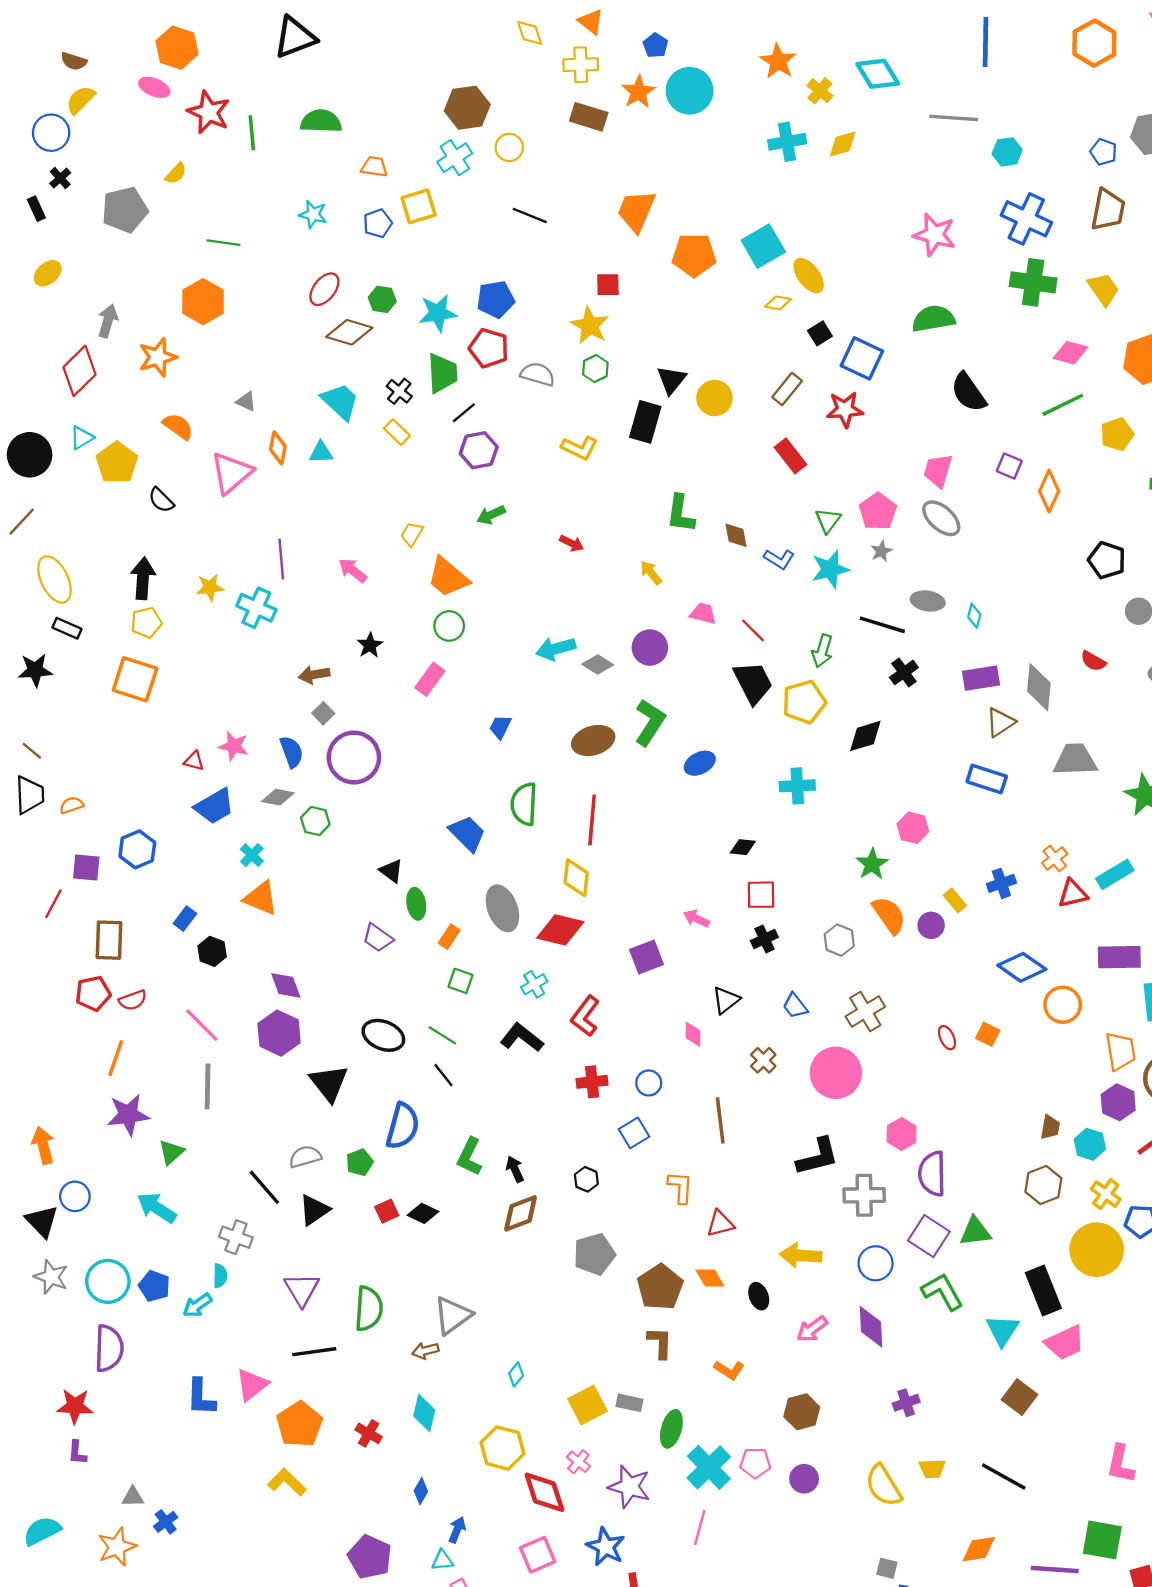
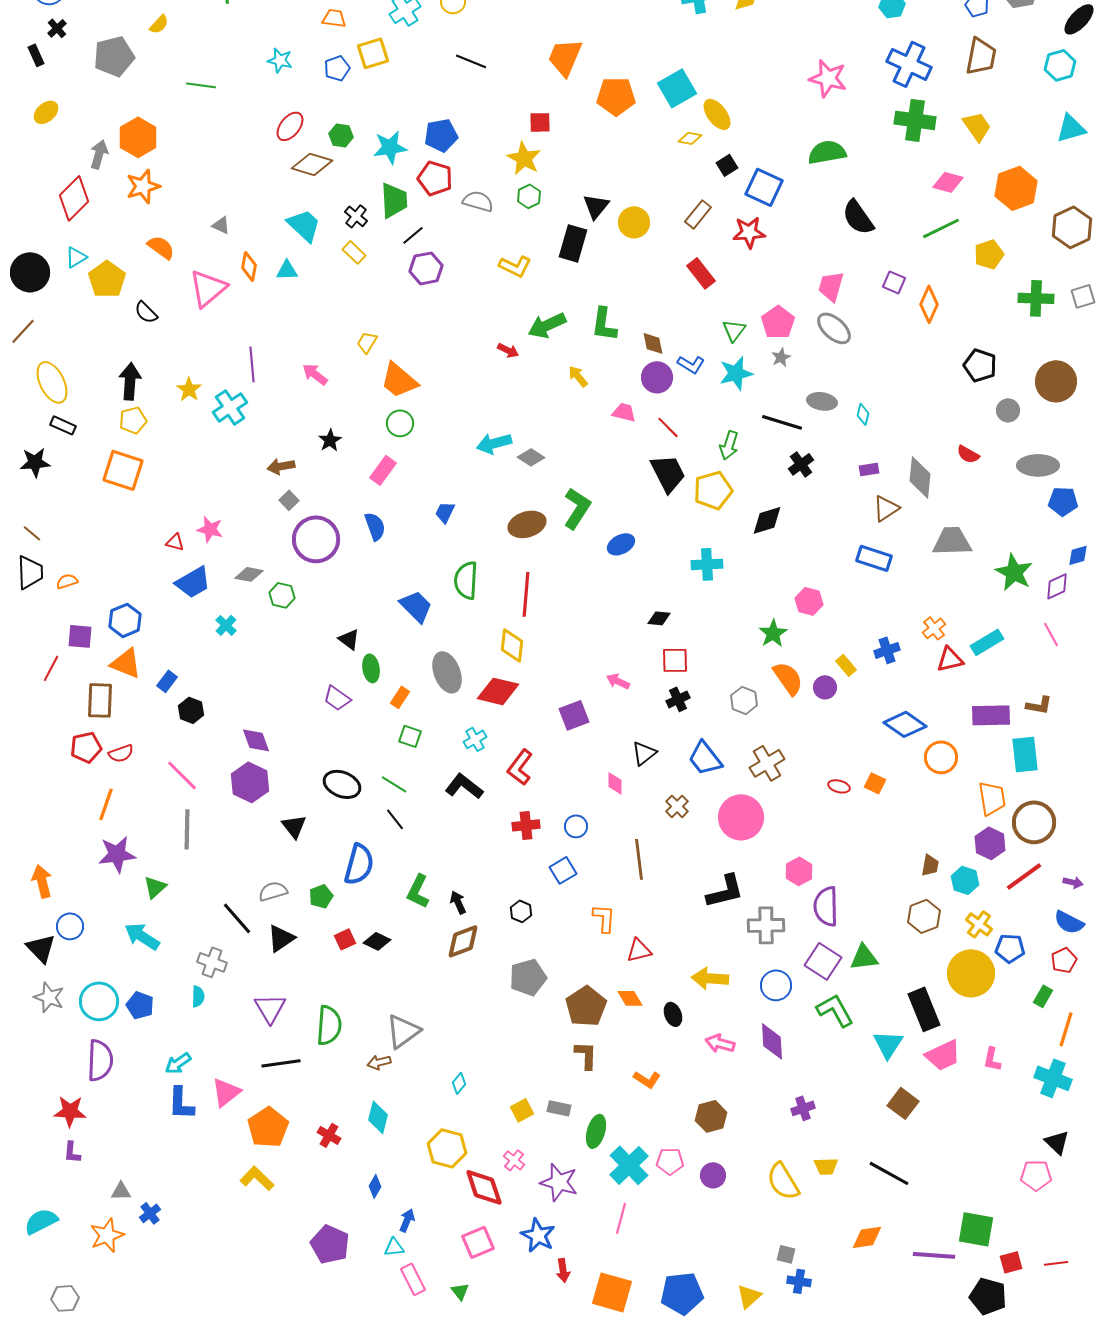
orange hexagon: (203, 302) -> (138, 137), moved
green arrow: (491, 515) -> (547, 325), moved, size x1.5
yellow star: (210, 587) -> (189, 389), turned -30
cyan cross: (256, 608) -> (230, 407), turned 32
purple circle: (650, 648) -> (657, 377), moved
purple rectangle: (981, 678) -> (869, 469), size x0.6
blue semicircle: (292, 752) -> (375, 526), moved
orange triangle: (261, 898) -> (126, 663), moved
blue trapezoid: (795, 1006) -> (705, 758), size x1.5
red ellipse: (947, 1038) -> (839, 786), turned -50
black triangle: (329, 1083) -> (294, 826), size x0.7
cyan arrow: (197, 1305) -> (178, 1063), moved
pink arrow: (812, 1329) -> (720, 1043), turned 52
yellow square: (587, 1405) -> (522, 1110), size x0.7
pink L-shape: (1120, 1464) -> (992, 1059), moved, size x0.7

